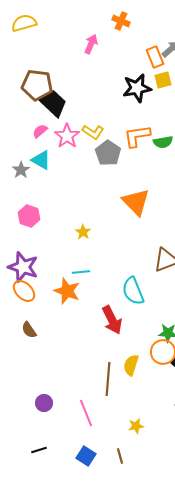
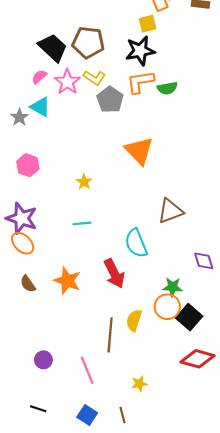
yellow square: (163, 80) -> (148, 24), moved
brown pentagon: (37, 85) -> (88, 42), moved
black star: (137, 88) -> (140, 51), moved
orange star: (67, 291) -> (67, 281), moved
black line: (39, 450) -> (38, 409), turned 35

